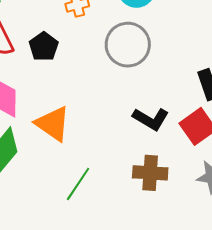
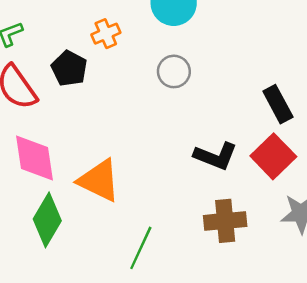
gray circle: (128, 45) -> (174, 71), size x0.6
black pentagon: (44, 47) -> (69, 68), moved

